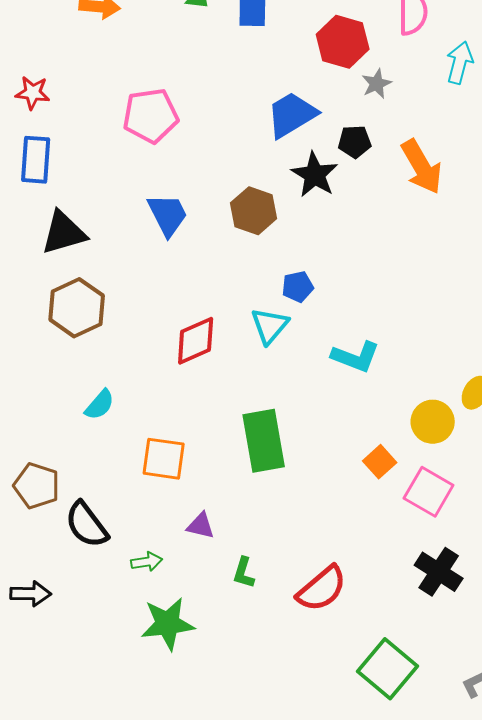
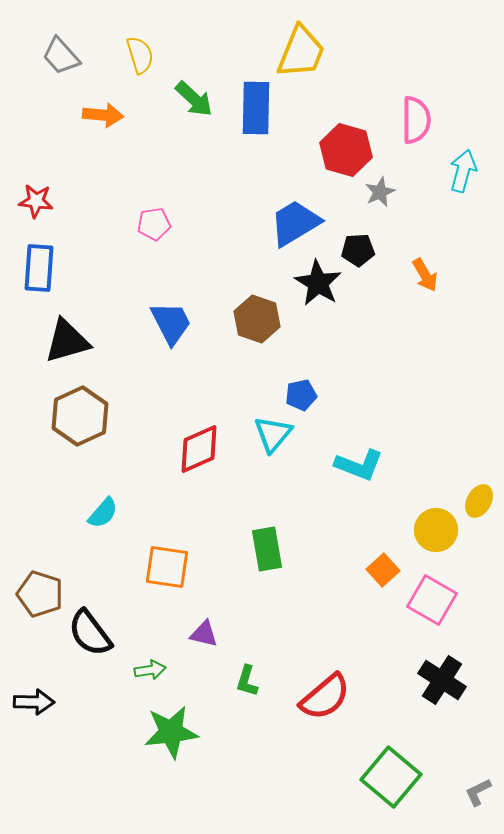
pink pentagon: (151, 116) -> (154, 224), size x0.6
orange arrow: (422, 167) -> (425, 275), size x0.6
green rectangle: (264, 441) -> (267, 549), size x0.7

